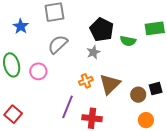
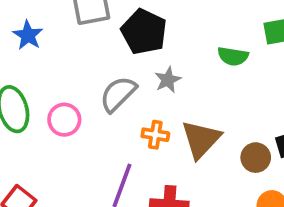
black pentagon: (102, 30) -> (144, 32), moved
gray semicircle: (58, 44) -> (118, 94), moved
orange cross: (86, 81) -> (155, 135), turned 32

